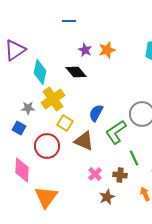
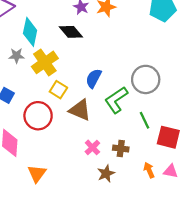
gray star: (28, 108) -> (17, 56), moved
green line: (134, 158) -> (145, 120), moved
orange triangle: (46, 197) -> (37, 174), size x0.7

